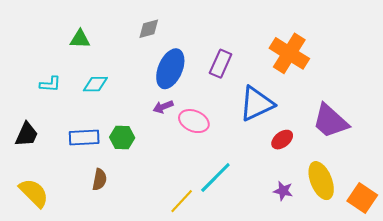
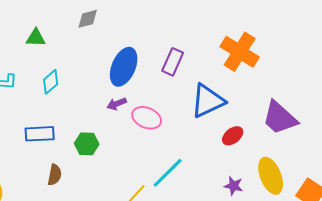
gray diamond: (149, 29) -> (88, 19), moved
cyan diamond: (95, 84) -> (51, 82), turned -40
green hexagon: (122, 137) -> (87, 144), moved

